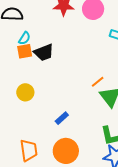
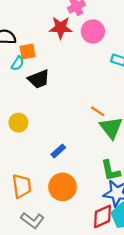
orange square: (25, 51) -> (28, 51), moved
orange line: (98, 82) -> (98, 111), turned 72

